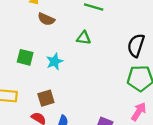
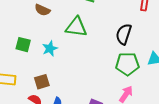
green triangle: (84, 38) -> (76, 27), size x1.6

